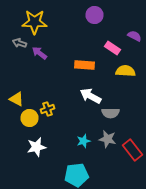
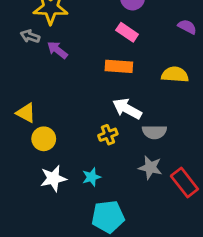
pink rectangle: (112, 48) -> (127, 32), moved
yellow cross: (48, 109) -> (108, 135), moved
cyan star: (84, 141) -> (92, 177), moved

